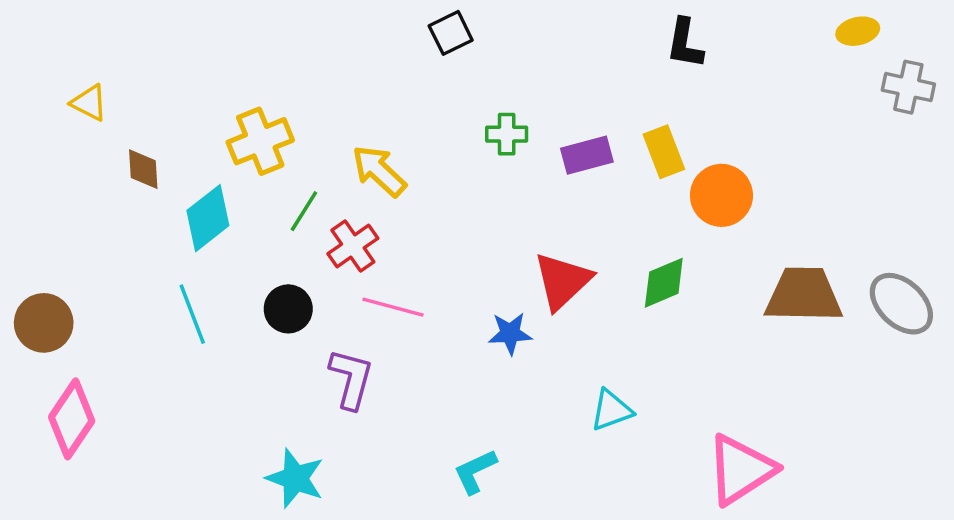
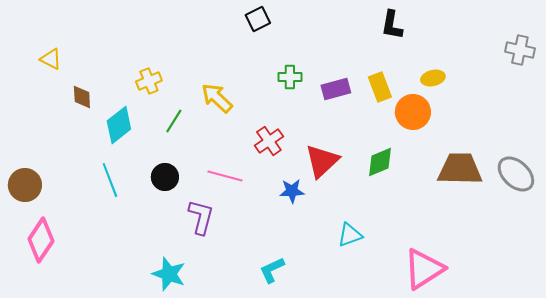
yellow ellipse: (858, 31) -> (433, 78), moved
yellow cross: (260, 141) -> (149, 81), size x0.7
red cross: (353, 246) -> (269, 141), moved

